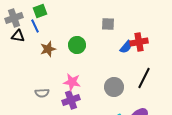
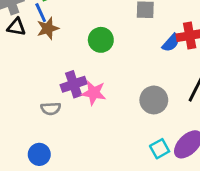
brown star: (48, 49) -> (48, 28), moved
purple cross: (71, 100) -> (74, 84), moved

